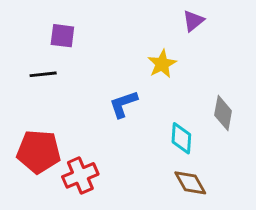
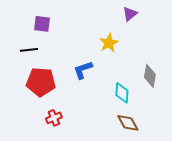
red pentagon: (39, 152) -> (41, 82), moved
red cross: (80, 175) -> (54, 118), size x0.7

